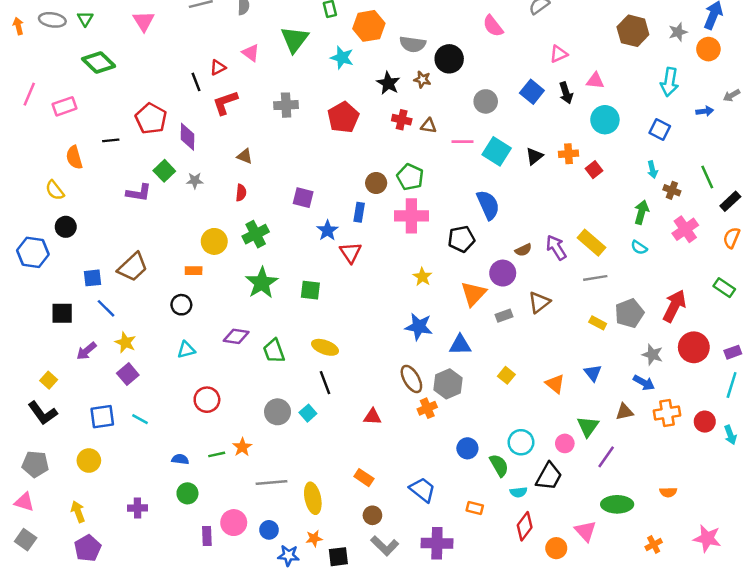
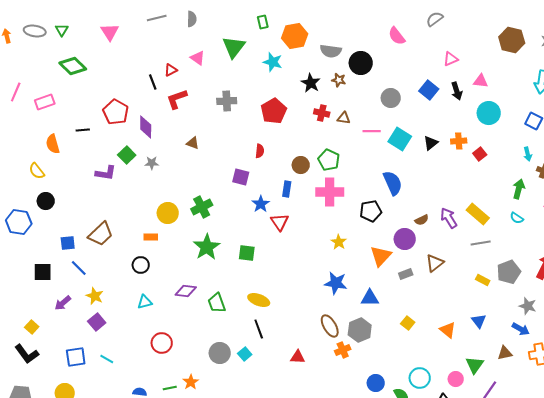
red semicircle: (241, 193) -> (260, 151), moved

